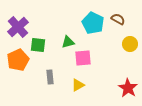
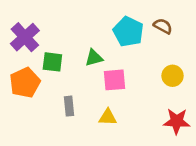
yellow circle: (130, 44) -> (173, 76), moved
yellow triangle: (78, 85) -> (108, 117), turned 32
red star: (128, 88) -> (177, 121), turned -30

